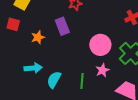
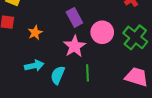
purple rectangle: (62, 26) -> (74, 17), moved
pink star: (102, 70) -> (75, 46), moved, size x1.5

